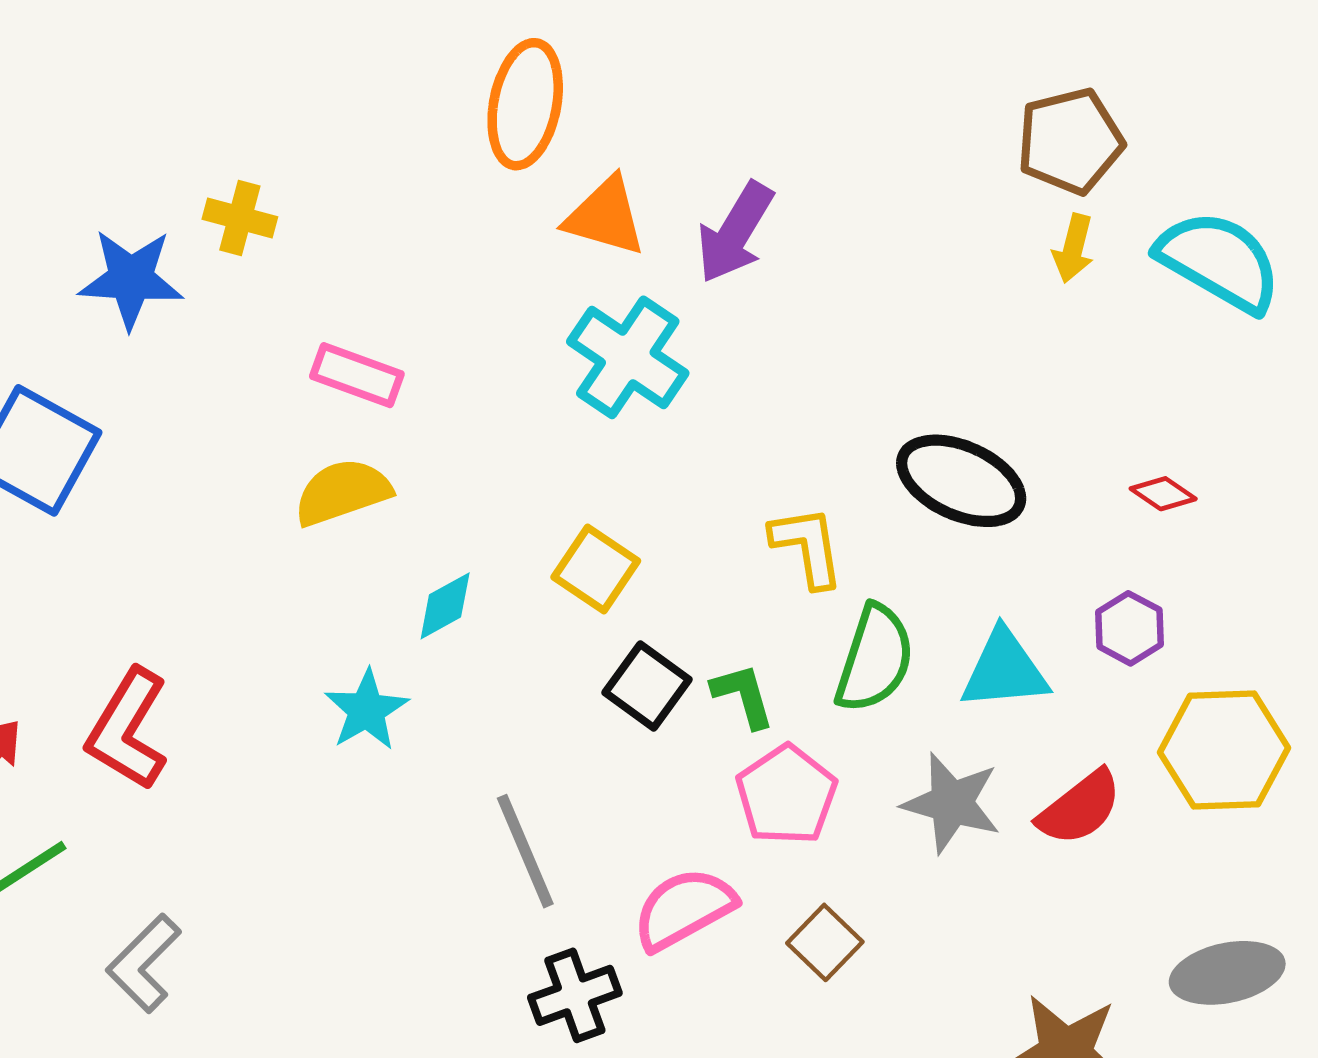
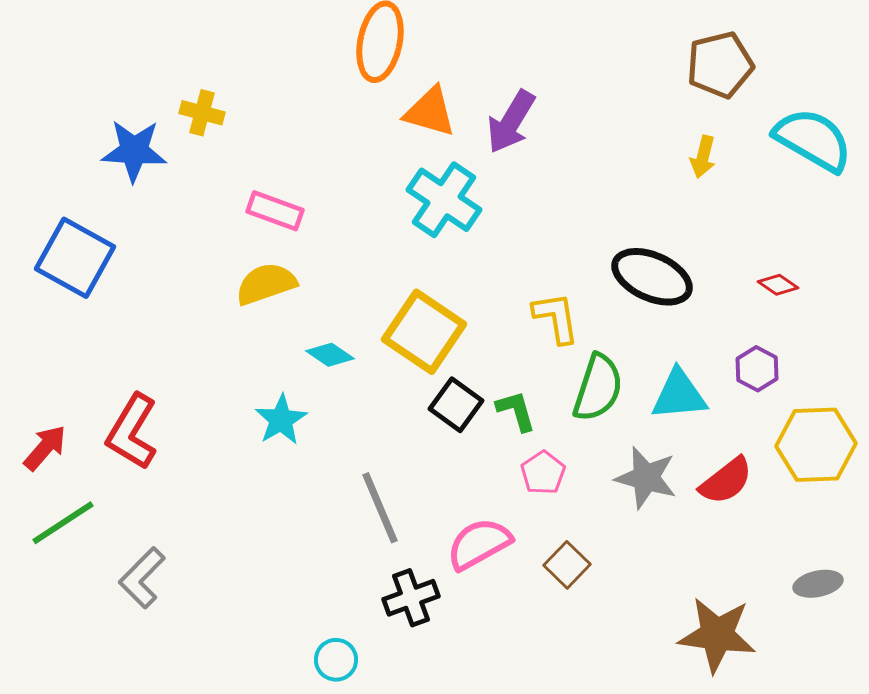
yellow arrow: (1073, 248) -> (703, 157), moved
yellow square: (596, 569) -> (424, 332), size x1.5
cyan diamond: (445, 606) -> (330, 355), turned 63
pink pentagon: (786, 795) -> (543, 473), size x0.7
gray ellipse: (1227, 973) -> (818, 584), size x0.7

